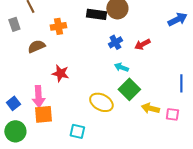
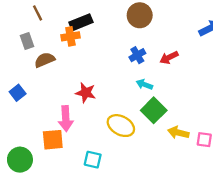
black rectangle: (96, 14) -> (81, 22), moved, turned -30
gray rectangle: (14, 24) -> (27, 41), moved
red star: (60, 73) -> (86, 93), moved
pink arrow: (38, 96) -> (66, 119), moved
blue square: (13, 103) -> (18, 93), moved

